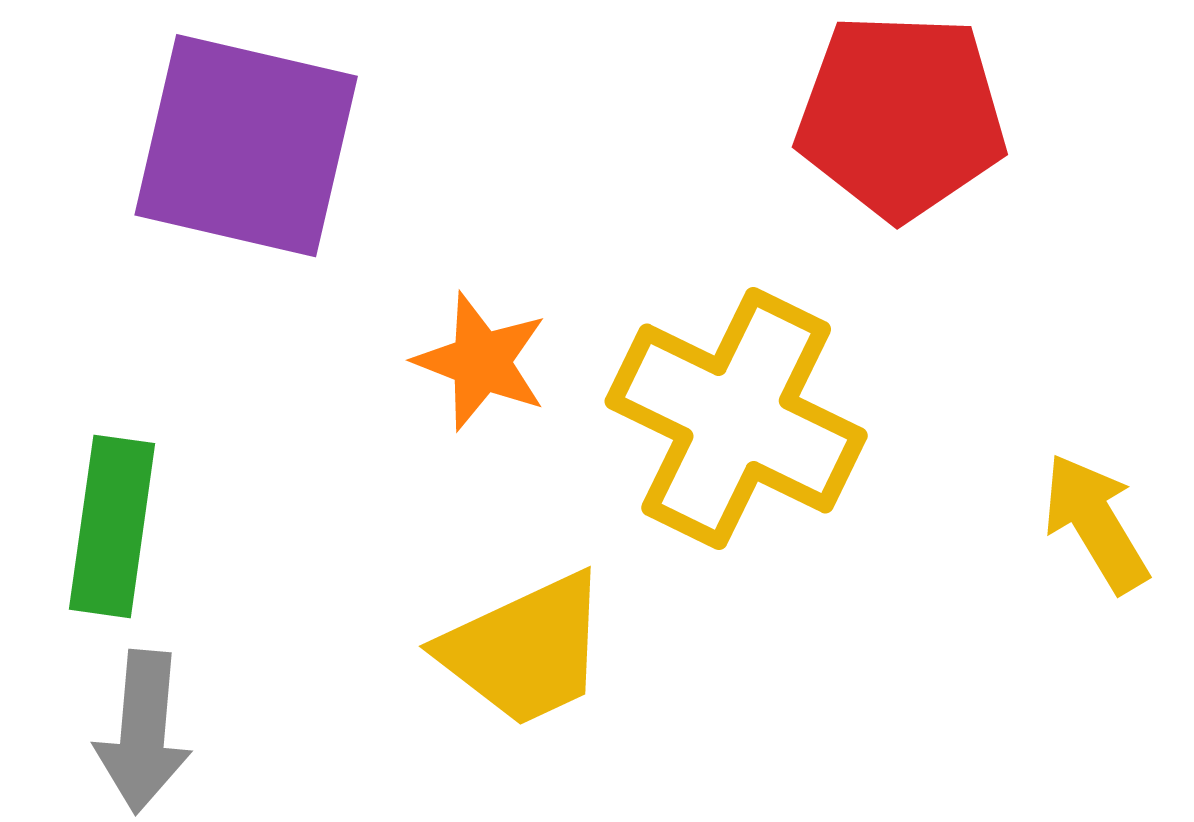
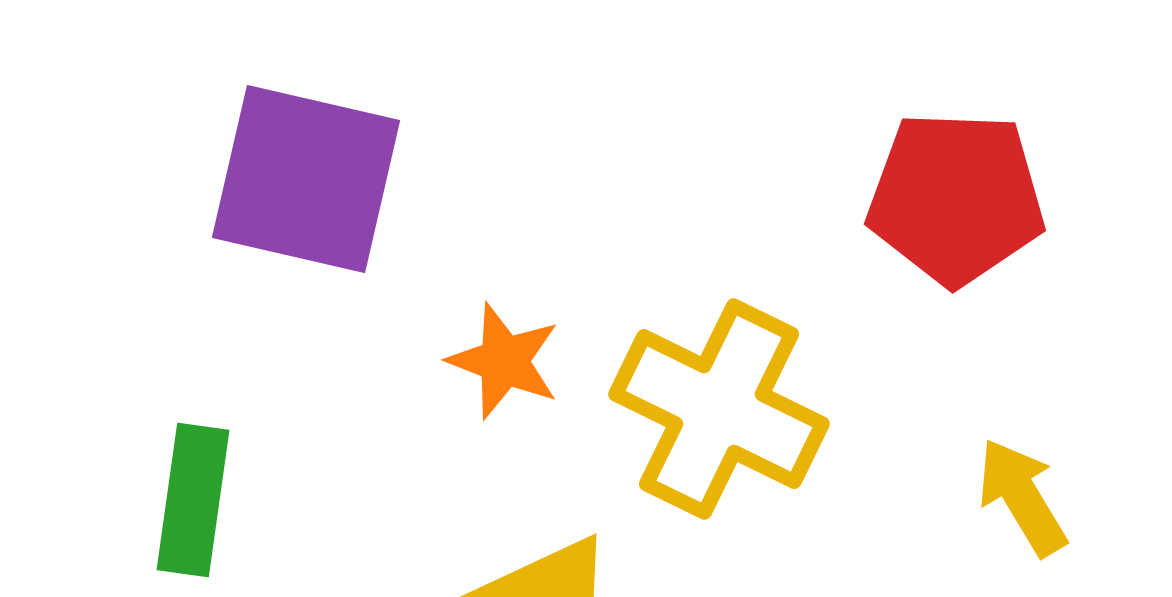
red pentagon: (901, 116) -> (956, 198), moved

